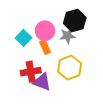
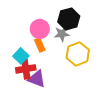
cyan square: (24, 38) -> (21, 56), moved
yellow hexagon: (70, 68) -> (78, 54), moved

